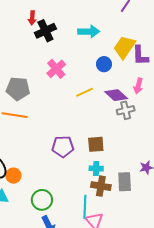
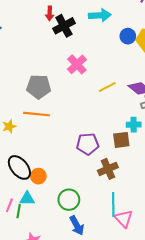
cyan arrow: (89, 31) -> (100, 15), moved
blue circle: (104, 64) -> (128, 36), moved
cyan cross: (96, 168) -> (134, 125), moved
brown cross: (101, 186) -> (108, 169), moved, turned -30

